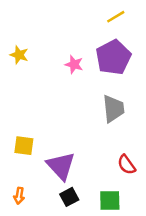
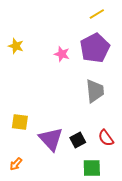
orange arrow: (19, 196) -> (16, 164), turned 32
black square: (69, 197) -> (78, 140), moved

